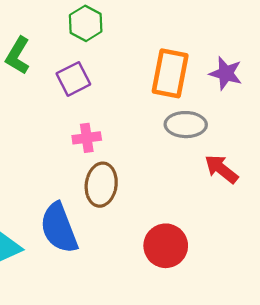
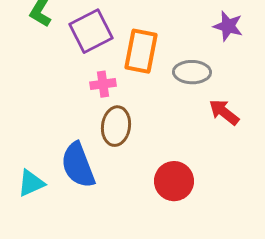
orange rectangle: (170, 73) -> (141, 51), moved
purple square: (73, 79) -> (91, 31), size x1.4

